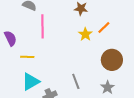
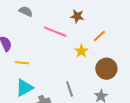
pink line: (42, 26) -> (55, 32), moved, turned -70
yellow star: (85, 34) -> (81, 51), moved

